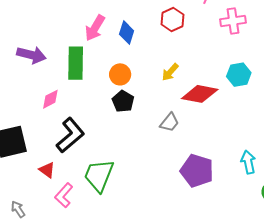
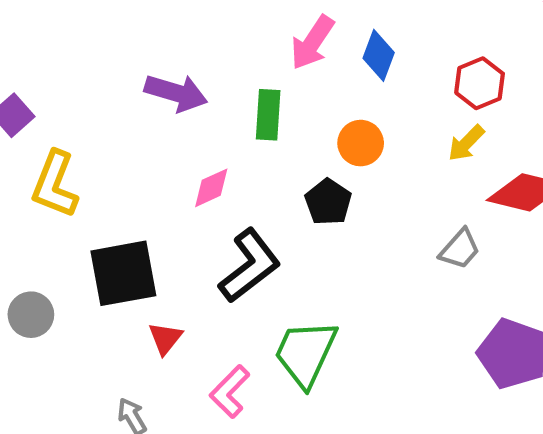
red hexagon: (172, 19) -> (480, 83), moved
green rectangle: (76, 63) -> (268, 115), size x0.7
black pentagon: (123, 101) -> (328, 202), moved
red triangle: (47, 170) -> (165, 338), moved, turned 30

